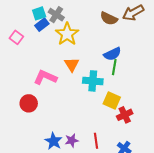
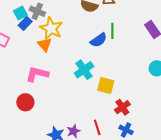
orange triangle: (72, 64) -> (45, 45), moved
green line: (114, 67) -> (112, 31), moved
cyan cross: (93, 81) -> (84, 70), turned -30
red cross: (125, 115) -> (122, 107), moved

